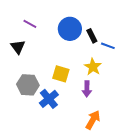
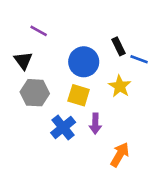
blue circle: (70, 29) -> (84, 62), moved
gray hexagon: (28, 85) -> (35, 93), moved
purple arrow: (87, 89) -> (95, 124), moved

